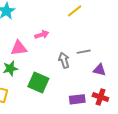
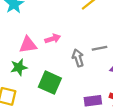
pink arrow: (42, 35) -> (53, 39), moved

